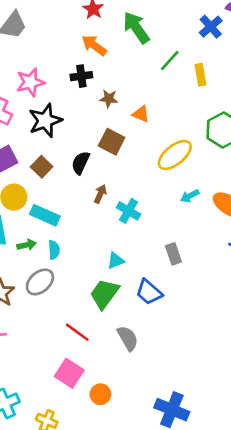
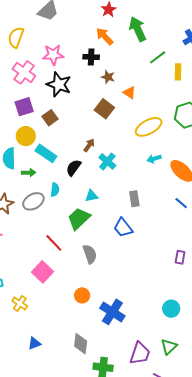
black star: (45, 120) -> (59, 84), turned 30
black semicircle: (81, 163) -> (73, 168), moved
cyan semicircle: (54, 250) -> (55, 190), moved
blue trapezoid: (149, 292) -> (123, 228), moved
orange circle: (100, 394) -> (82, 295), moved

